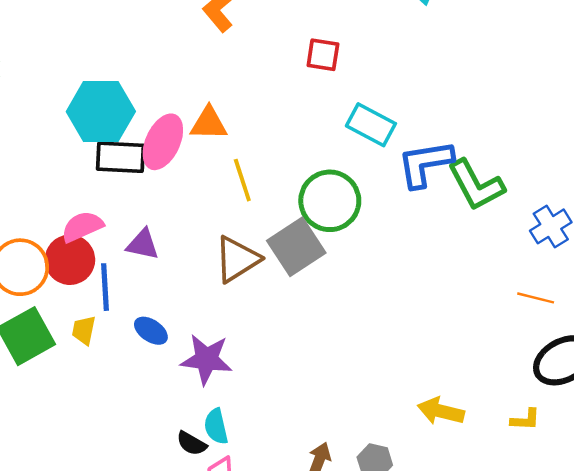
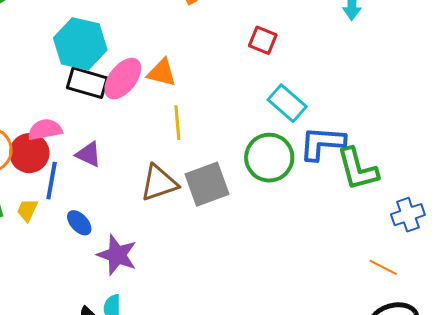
green circle: (330, 201) -> (269, 158), moved

